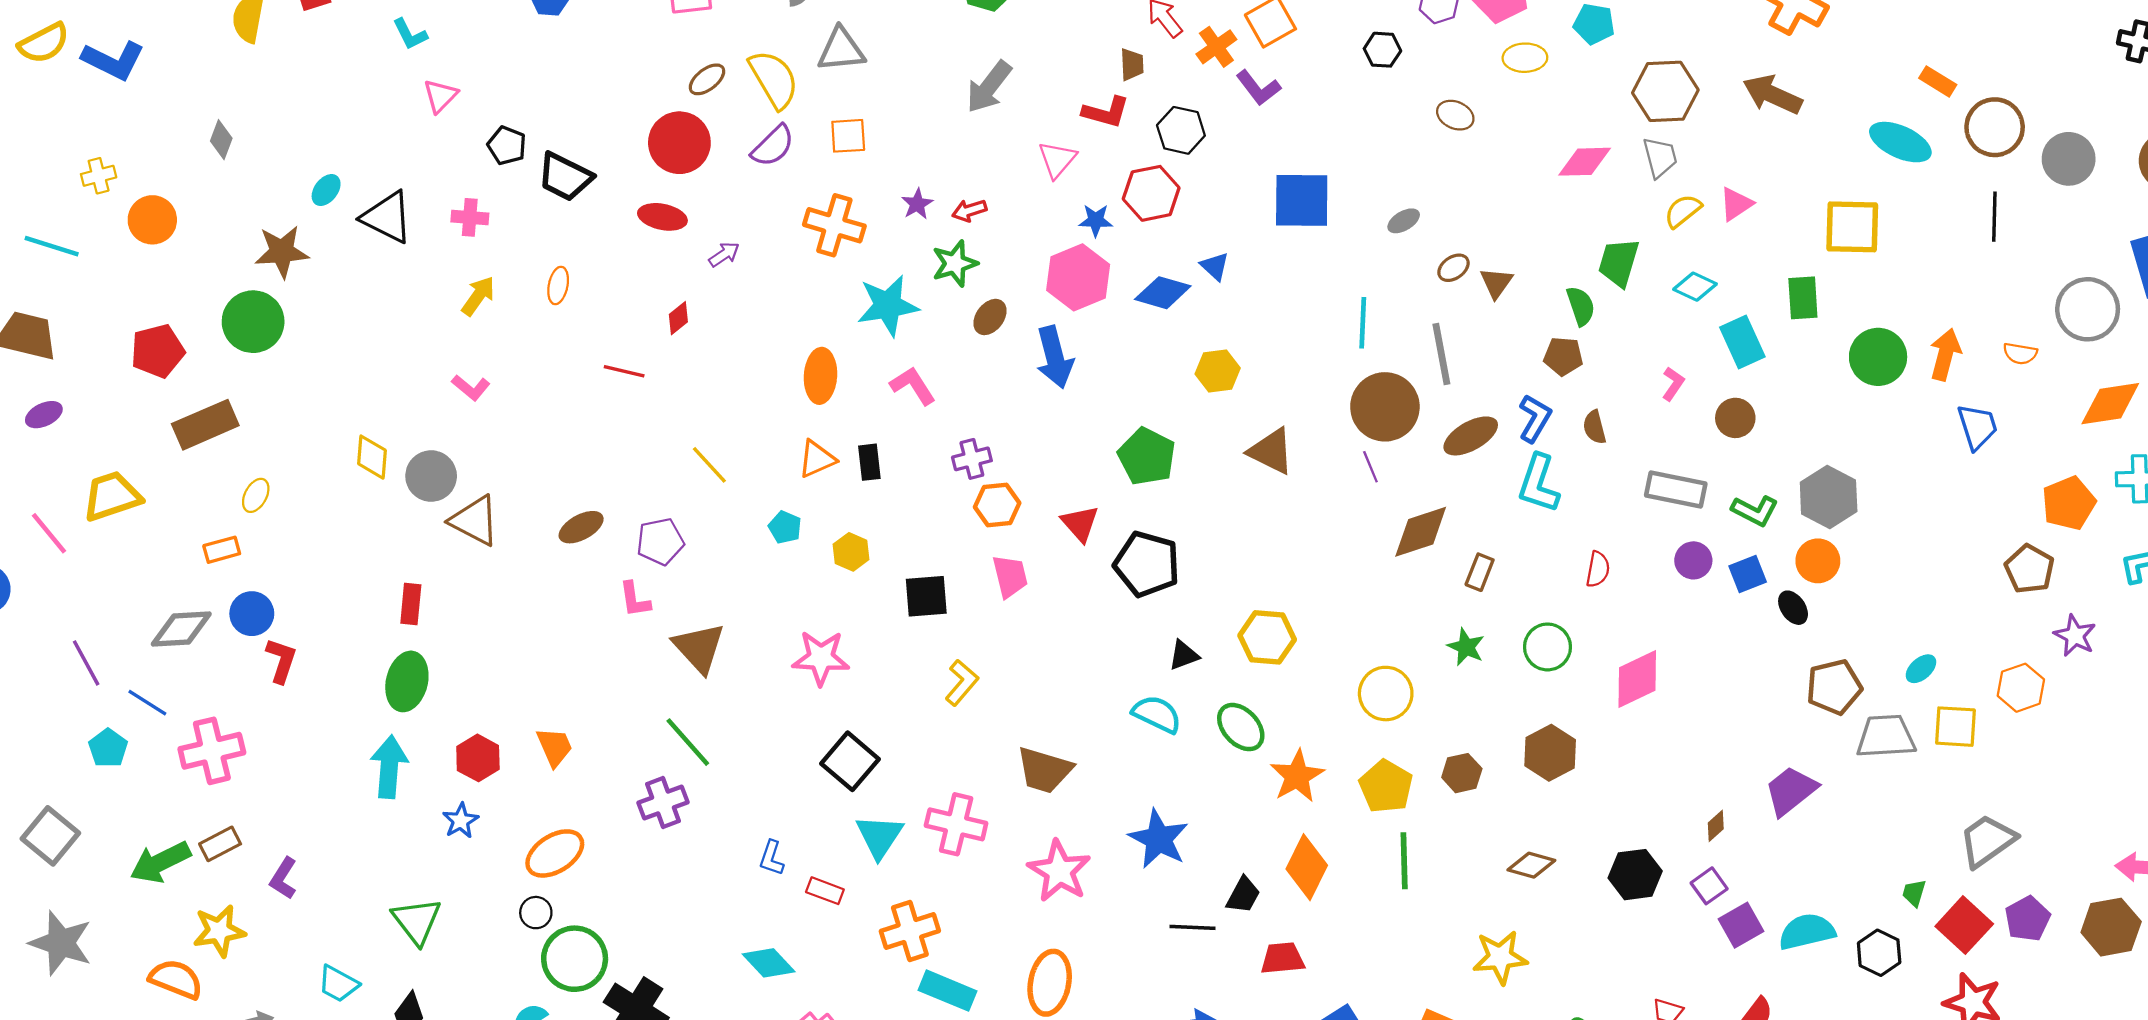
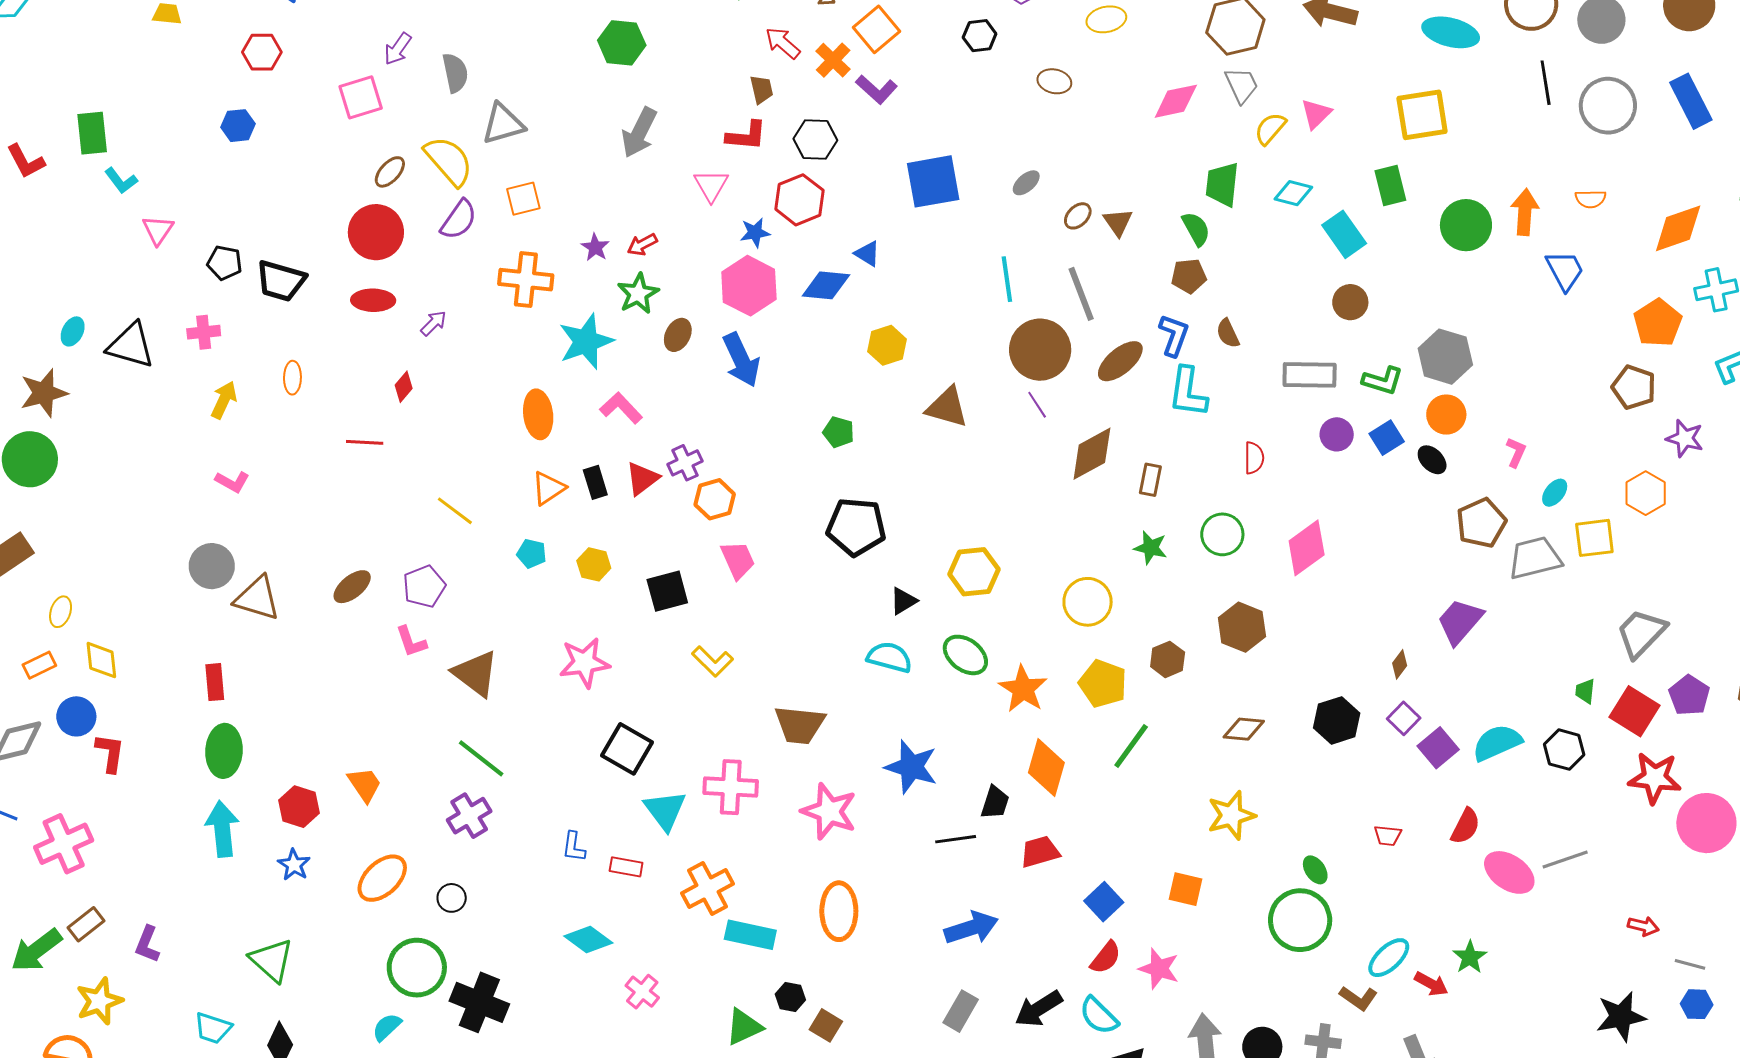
gray circle: (2088, 309) -> (1608, 106), moved
pink L-shape: (1673, 384) -> (1516, 452), moved
green pentagon: (1147, 456) -> (839, 432), size x0.6
yellow diamond: (372, 457) -> (101, 660), moved
red triangle: (1080, 523) -> (642, 479), moved, turned 45
yellow L-shape: (962, 683) -> (712, 661), turned 105
green line: (1404, 861) -> (1131, 746), turned 48
black circle: (536, 913) -> (452, 898), moved

